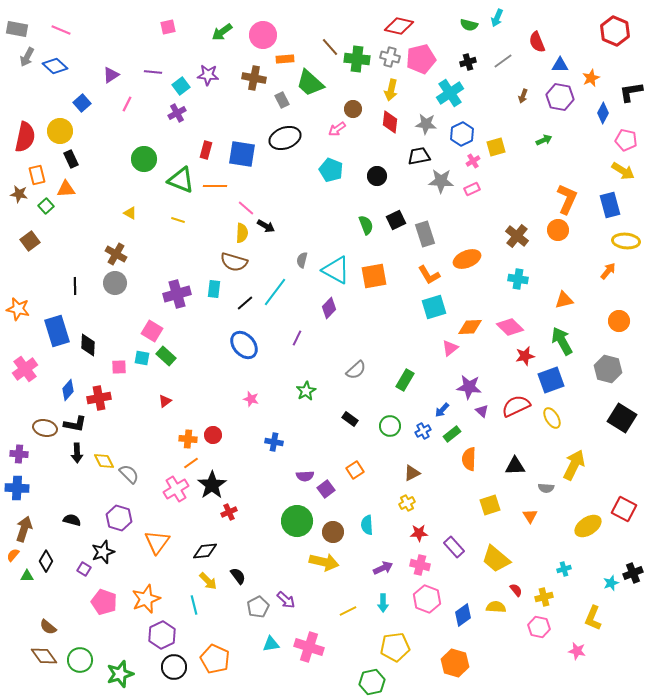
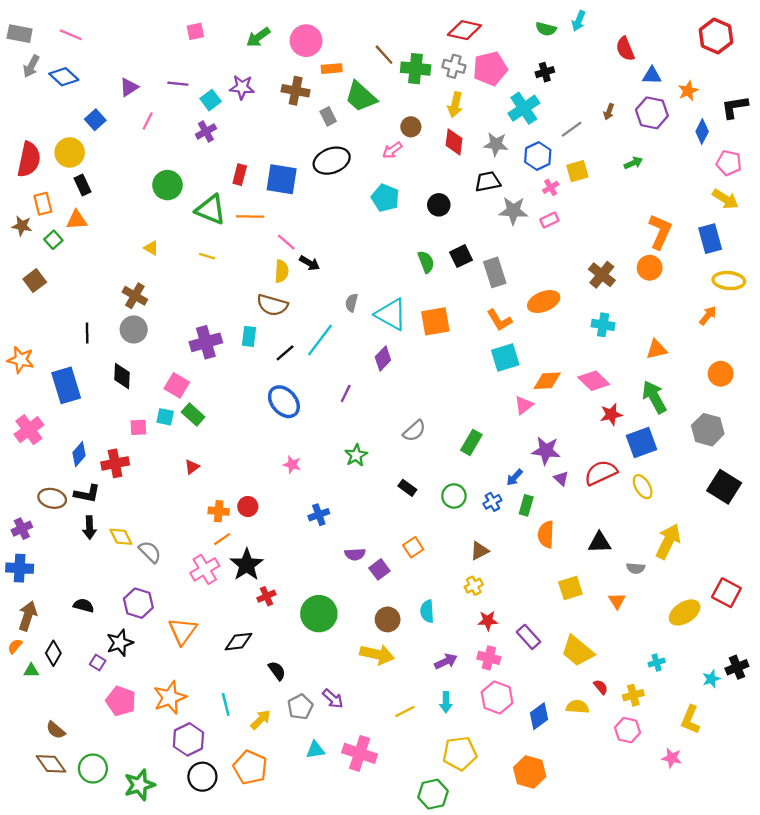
gray line: (503, 61) -> (572, 129), moved
black diamond: (88, 345) -> (122, 376), moved
green rectangle: (452, 434) -> (526, 505), turned -36
blue cross: (274, 442) -> (319, 515), turned -30
purple cross: (19, 454) -> (22, 529), turned -30
green circle: (297, 521) -> (319, 614), moved
yellow arrow: (208, 581) -> (261, 720), moved, turned -90

